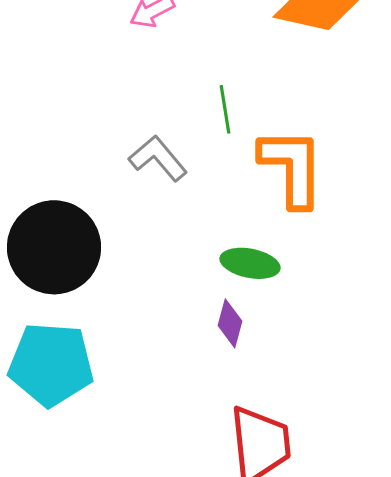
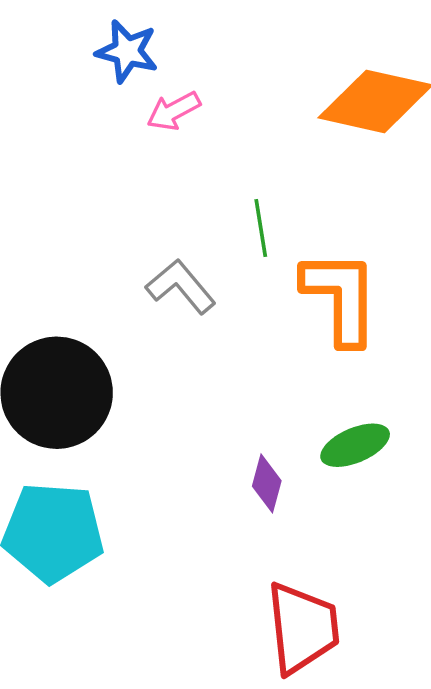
green ellipse: (250, 263) -> (355, 445), moved, turned -34

